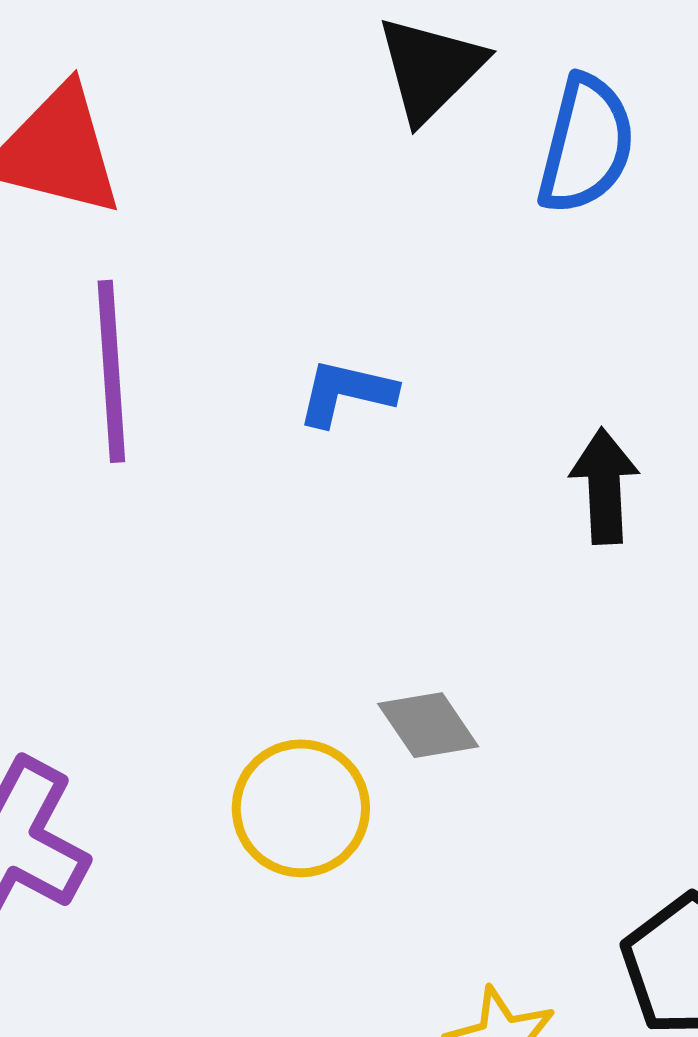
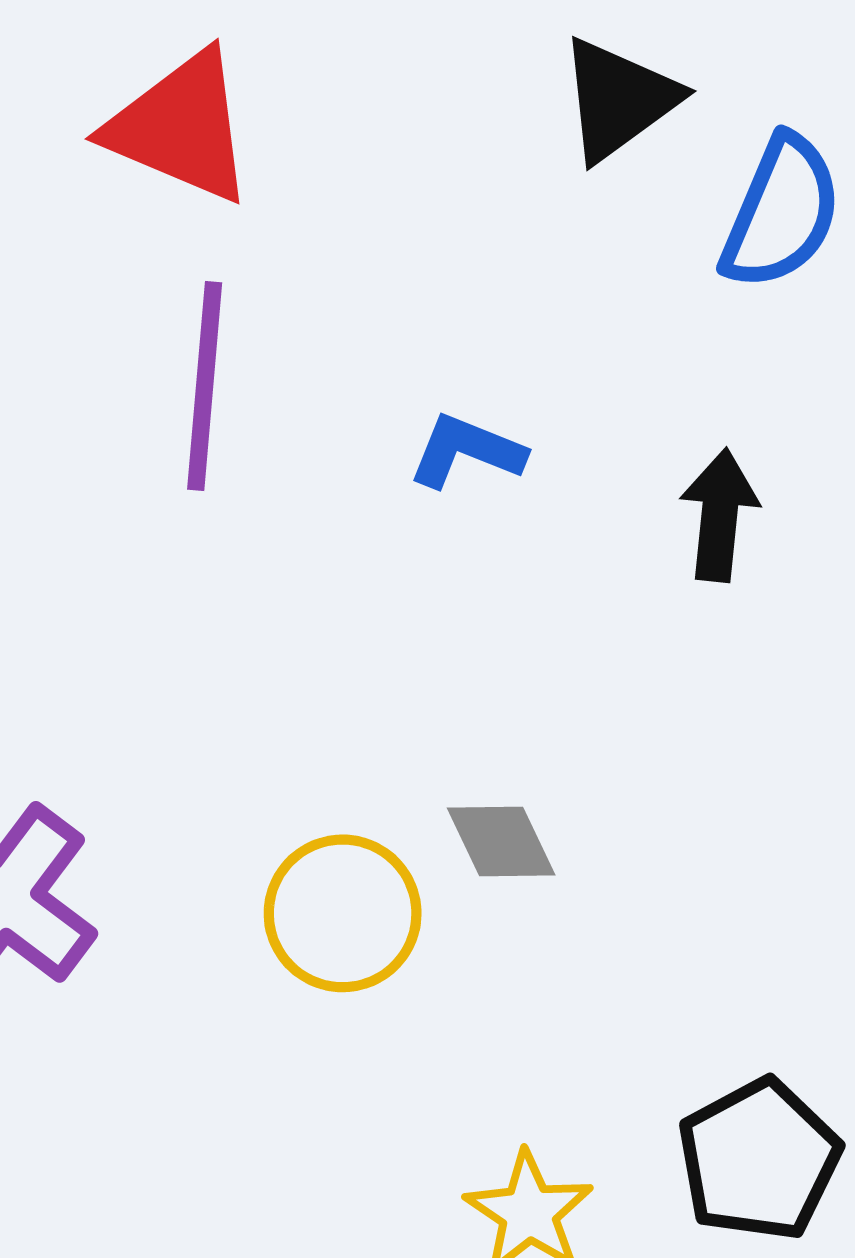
black arrow: (604, 486) -> (719, 515), moved

